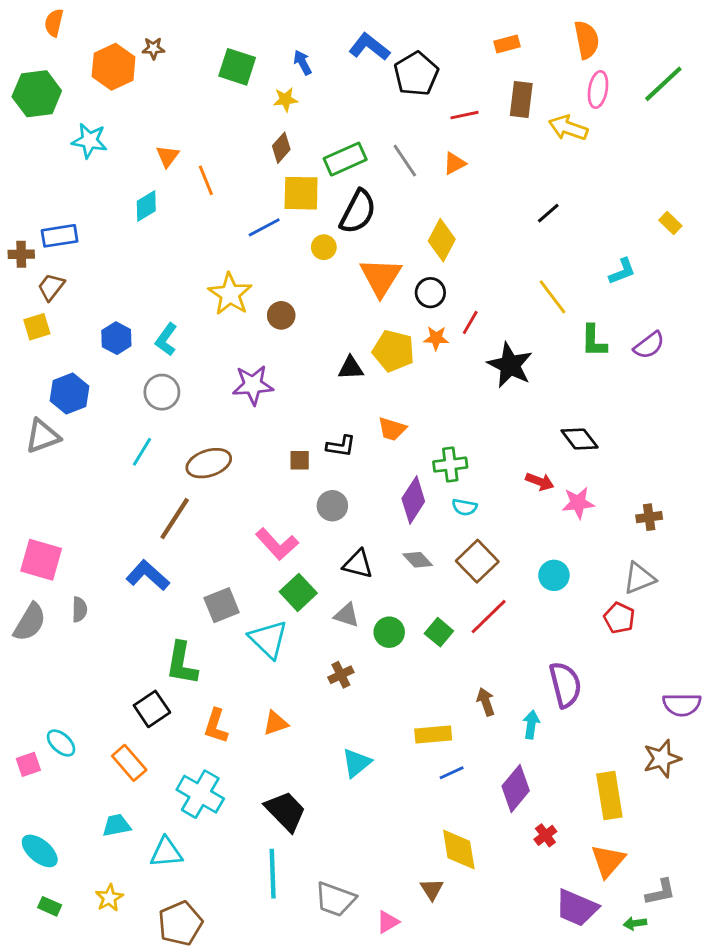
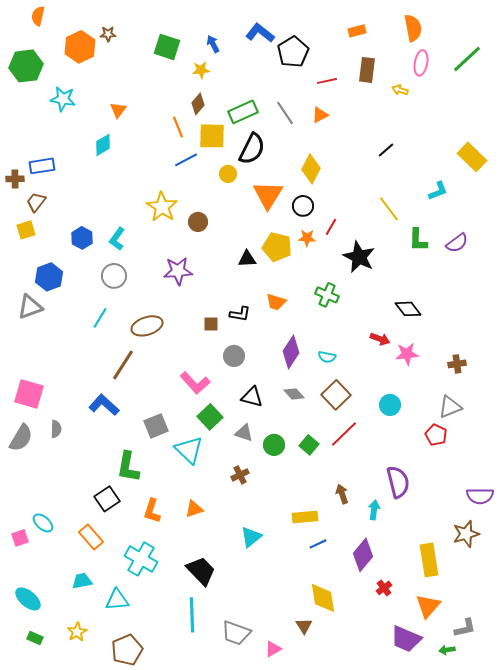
yellow arrow: (568, 128) -> (400, 90), size x0.6
orange line: (206, 180) -> (178, 127), moved
yellow rectangle: (670, 223) -> (472, 157), size x1.8
green cross: (450, 465) -> (327, 295), moved, turned 30

